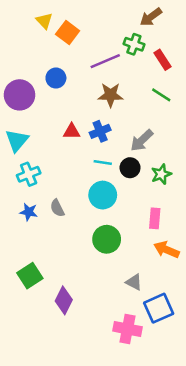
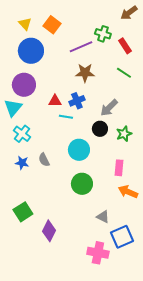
brown arrow: (151, 17) -> (129, 13), moved
yellow triangle: (44, 21) -> (25, 24), moved
blue circle: (56, 78) -> (31, 51), moved, size x1.6
purple circle: (20, 95) -> (24, 85), moved
cyan line: (103, 163) -> (66, 117), moved
cyan cross: (29, 174) -> (22, 134), turned -30

